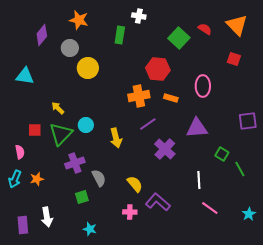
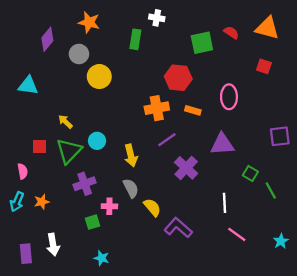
orange triangle: (237, 25) -> (267, 28), turned -30
green square: (179, 38) -> (202, 43), turned 35
gray semicircle: (99, 178) -> (131, 188), moved
pink cross: (130, 212) -> (109, 206), moved

